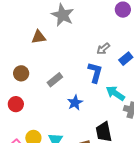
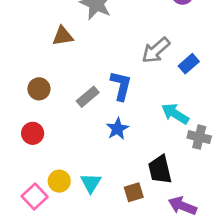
gray arrow: (103, 49) -> (156, 50), size x1.5
blue L-shape: (95, 72) -> (121, 86), moved

